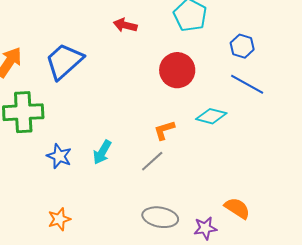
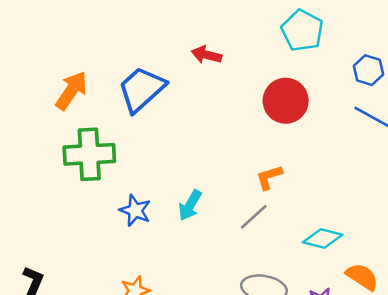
red arrow: (125, 25) -> (207, 55), moved
cyan diamond: (211, 116) -> (323, 238), moved

